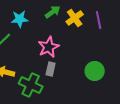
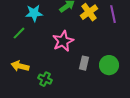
gray rectangle: (51, 69) -> (84, 63), moved
green cross: (31, 85) -> (45, 79), size x0.6

